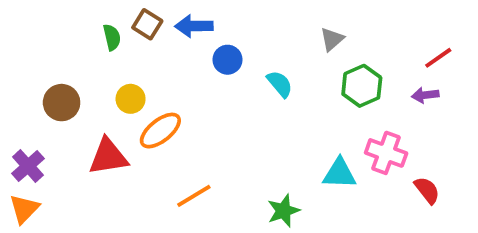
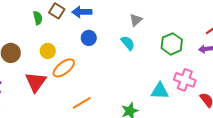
gray triangle: (332, 39) -> (136, 20), moved
blue circle: (228, 60) -> (89, 38), moved
red triangle: (108, 157) -> (36, 82), turned -45

